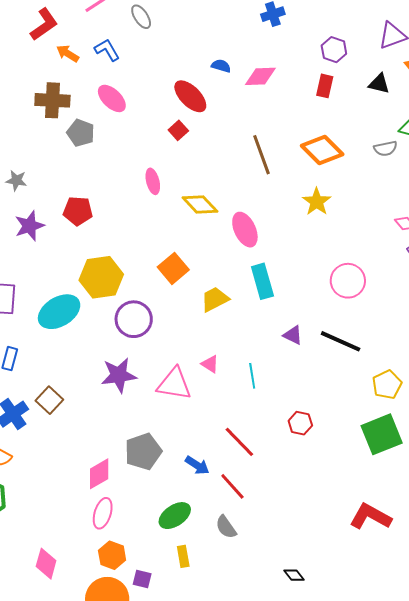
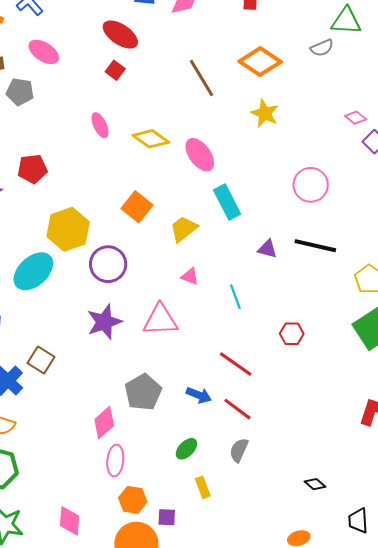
pink triangle: (210, 364) -> (190, 276), moved
green ellipse: (175, 516) -> (186, 449), size x0.7
gray semicircle: (226, 527) -> (239, 450), turned 70

